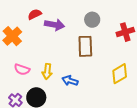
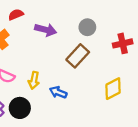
red semicircle: (35, 14) -> (16, 15), moved
brown rectangle: (85, 46) -> (78, 56), turned 40

